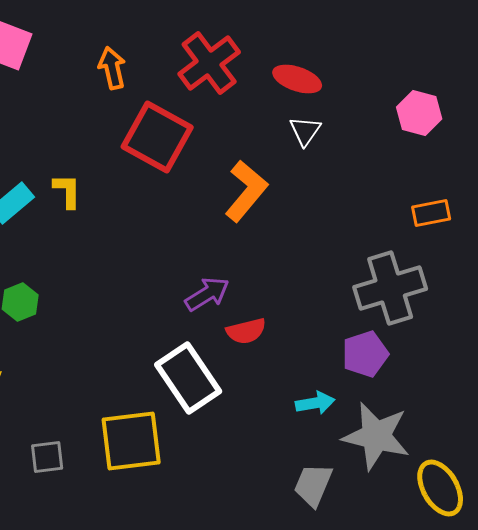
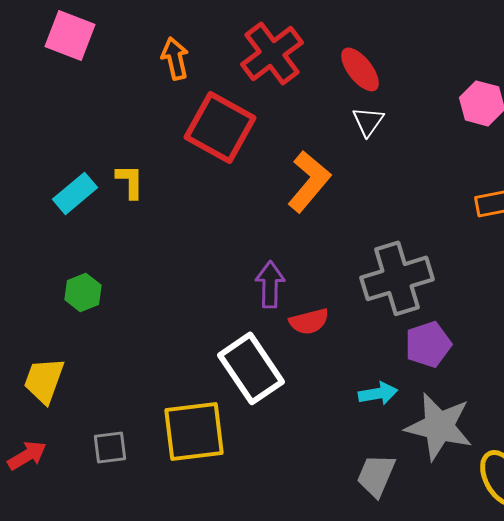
red ellipse: (297, 79) -> (360, 69), turned 33
gray cross: (390, 288) -> (397, 278), moved
purple arrow: (207, 294) -> (270, 284), turned -57

